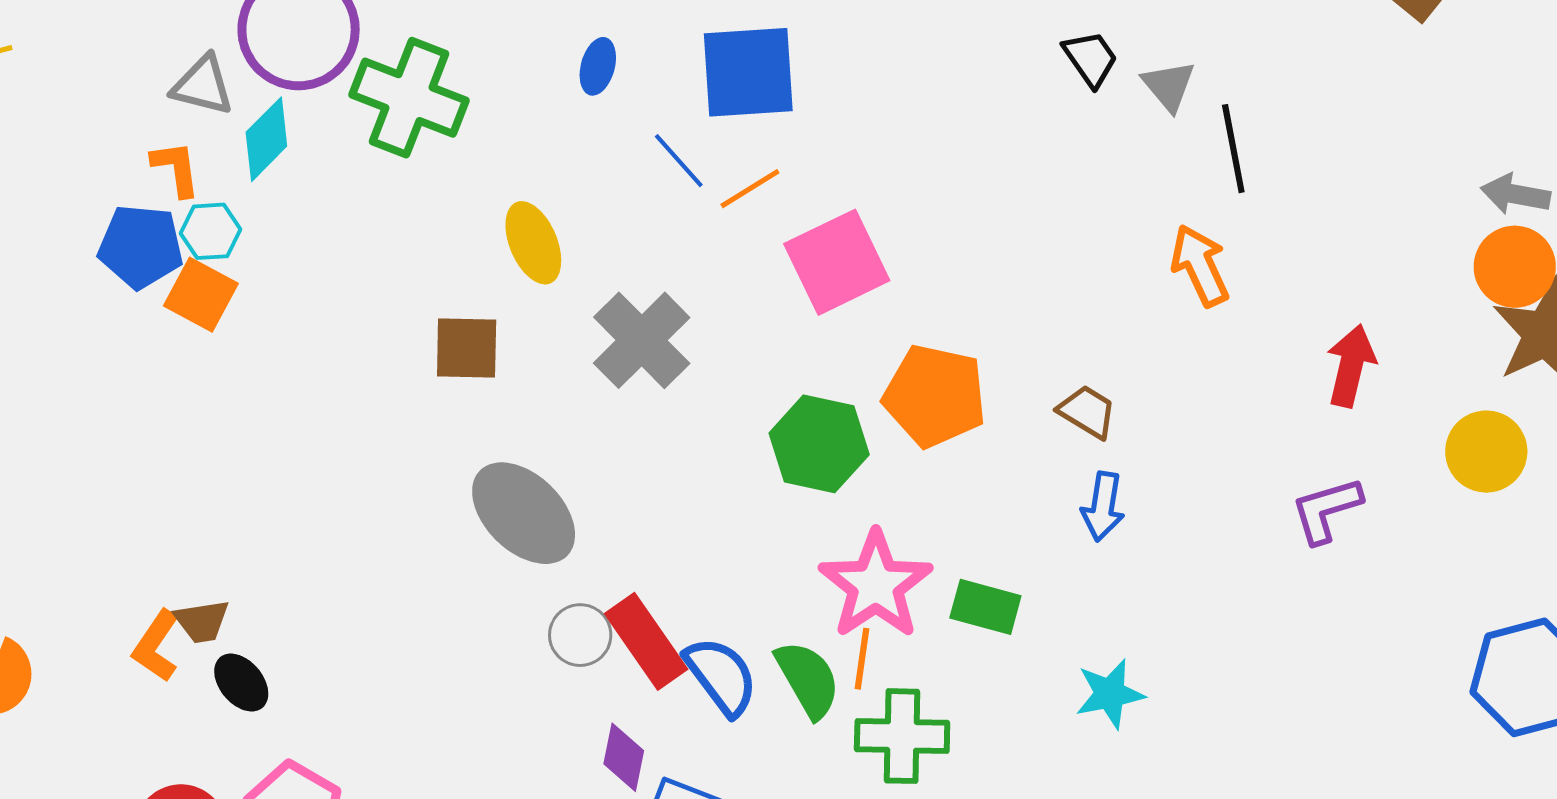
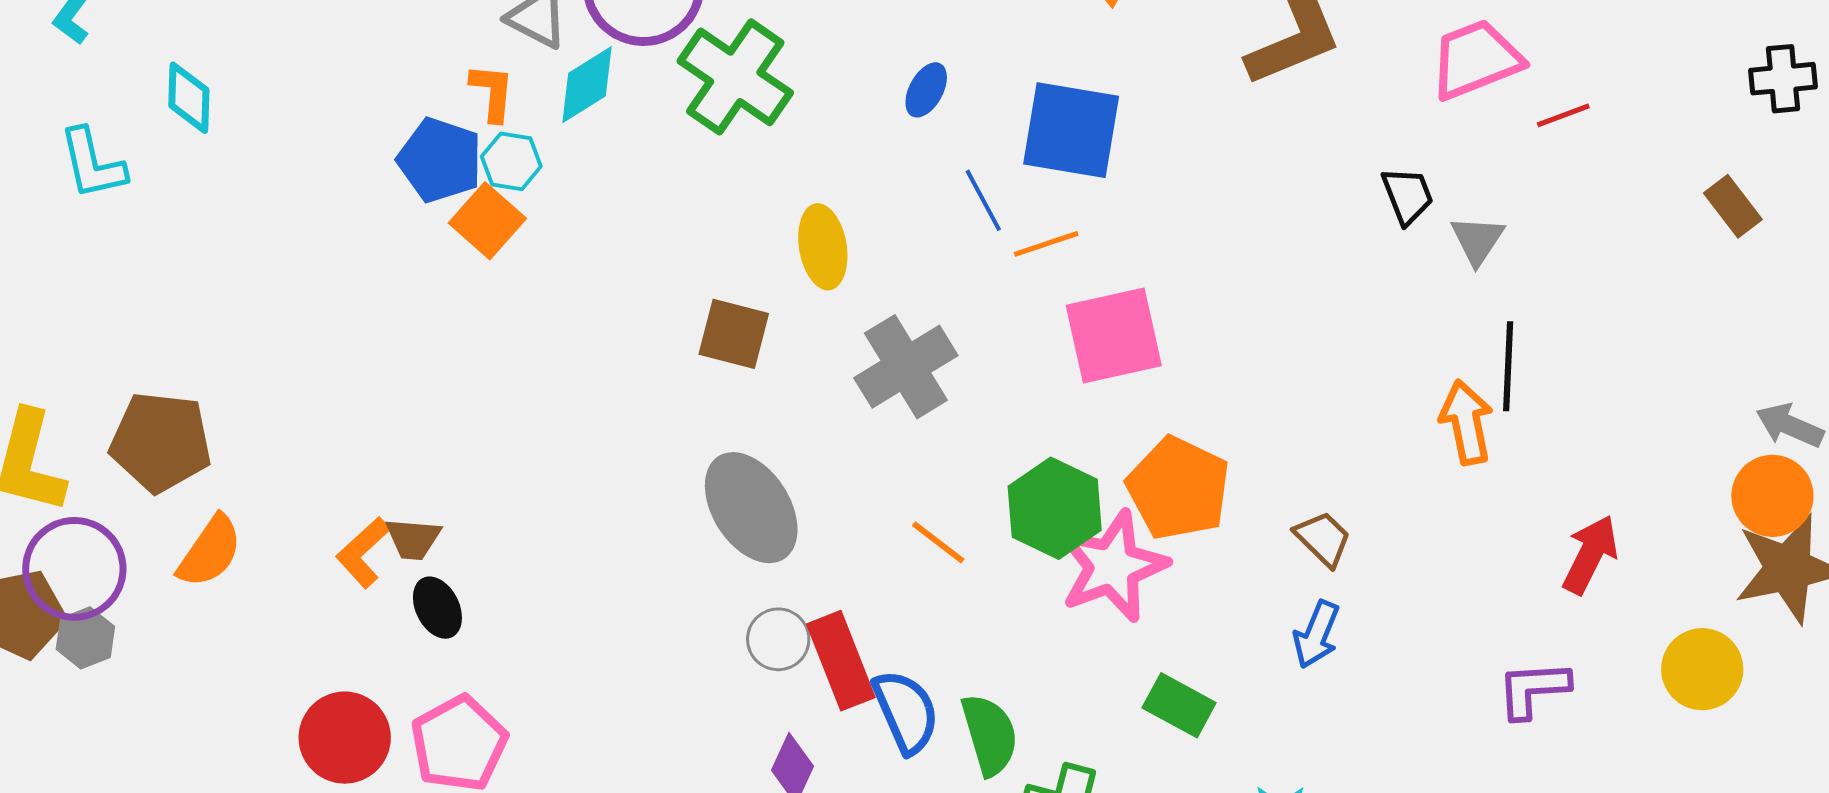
black line: (1233, 149) -> (1508, 366), moved
pink star: (876, 585) -> (1113, 566), moved
orange line: (862, 659) -> (938, 542), moved, turned -74

